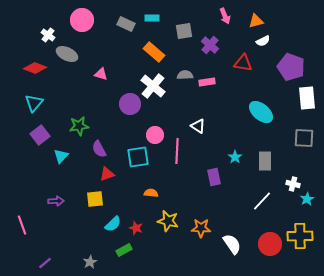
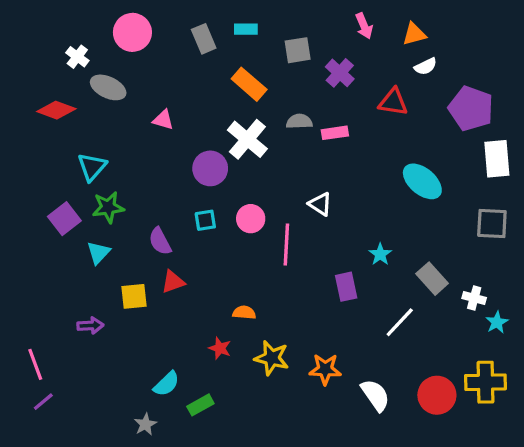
gray rectangle: (126, 24) -> (204, 39), turned 42
cyan triangle: (34, 103) -> (92, 167), moved
green star: (79, 126) -> (108, 207), moved
cyan square: (138, 157) -> (205, 220), moved, size x0.6
gray rectangle: (265, 161) -> (432, 279), moved, turned -42
yellow square: (95, 199) -> (134, 296), moved
white line: (262, 201) -> (400, 322), moved
cyan semicircle: (113, 224) -> (166, 384), moved
red star: (136, 228) -> (220, 348), moved
purple line: (45, 263) -> (43, 402), moved

